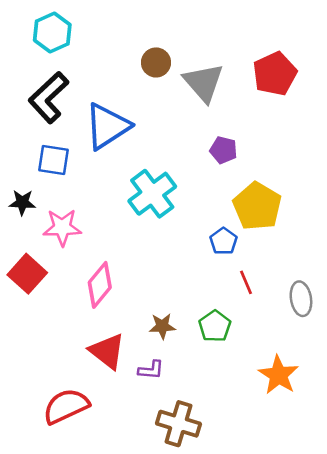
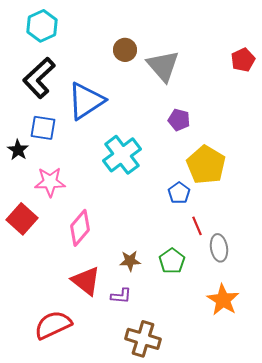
red pentagon: (275, 74) -> (243, 60), moved, size x0.7
black star: (22, 202) -> (18, 150), moved, turned 30
gray ellipse: (301, 299) -> (219, 248), moved

